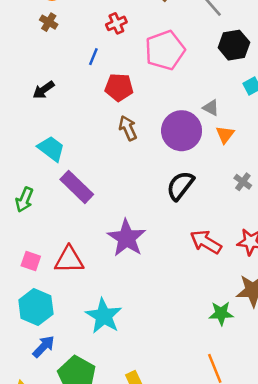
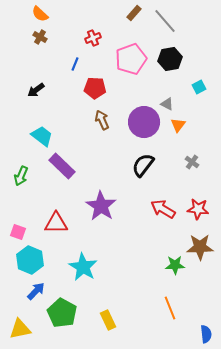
black hexagon: (234, 45) -> (170, 59), moved
pink square: (31, 261) -> (18, 232), moved

